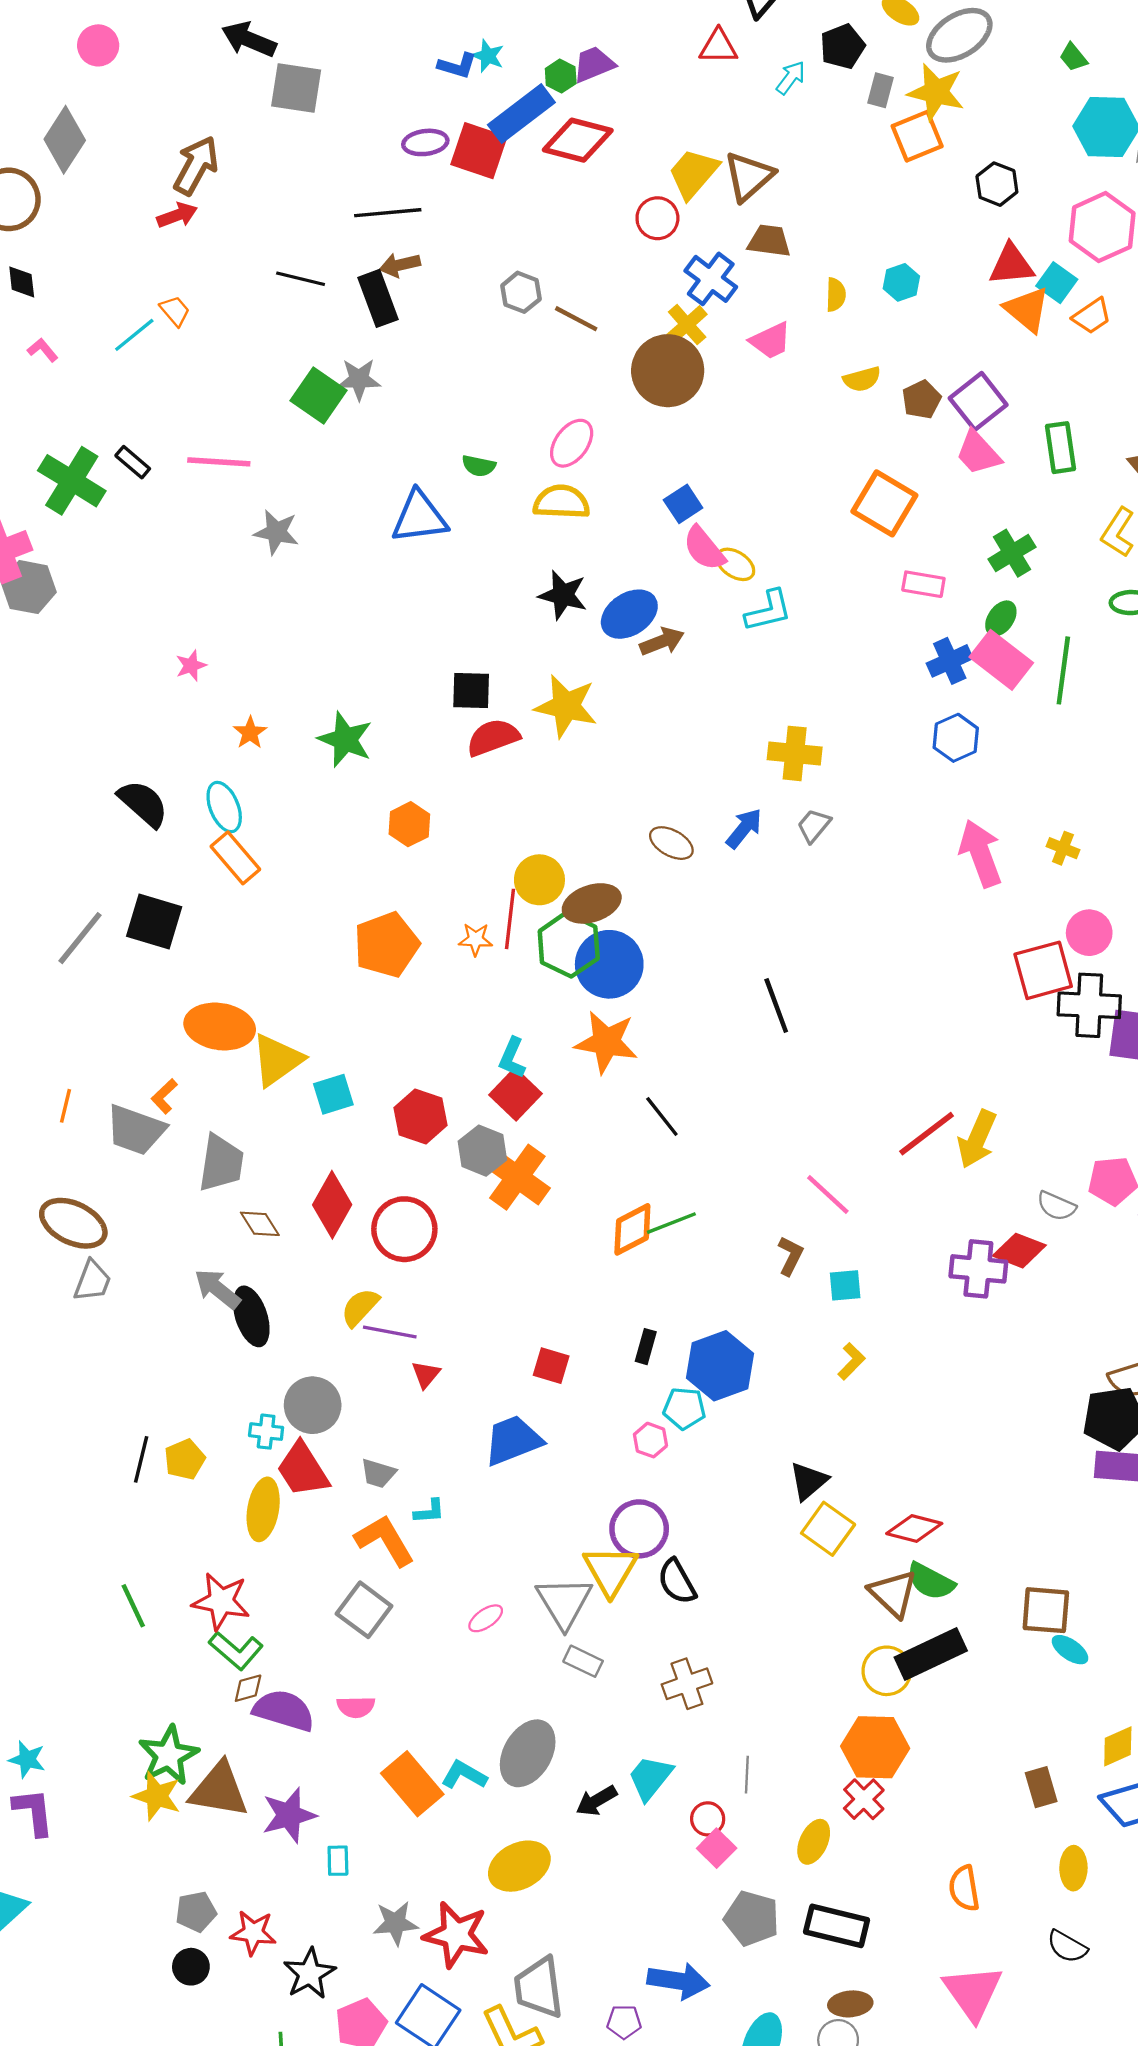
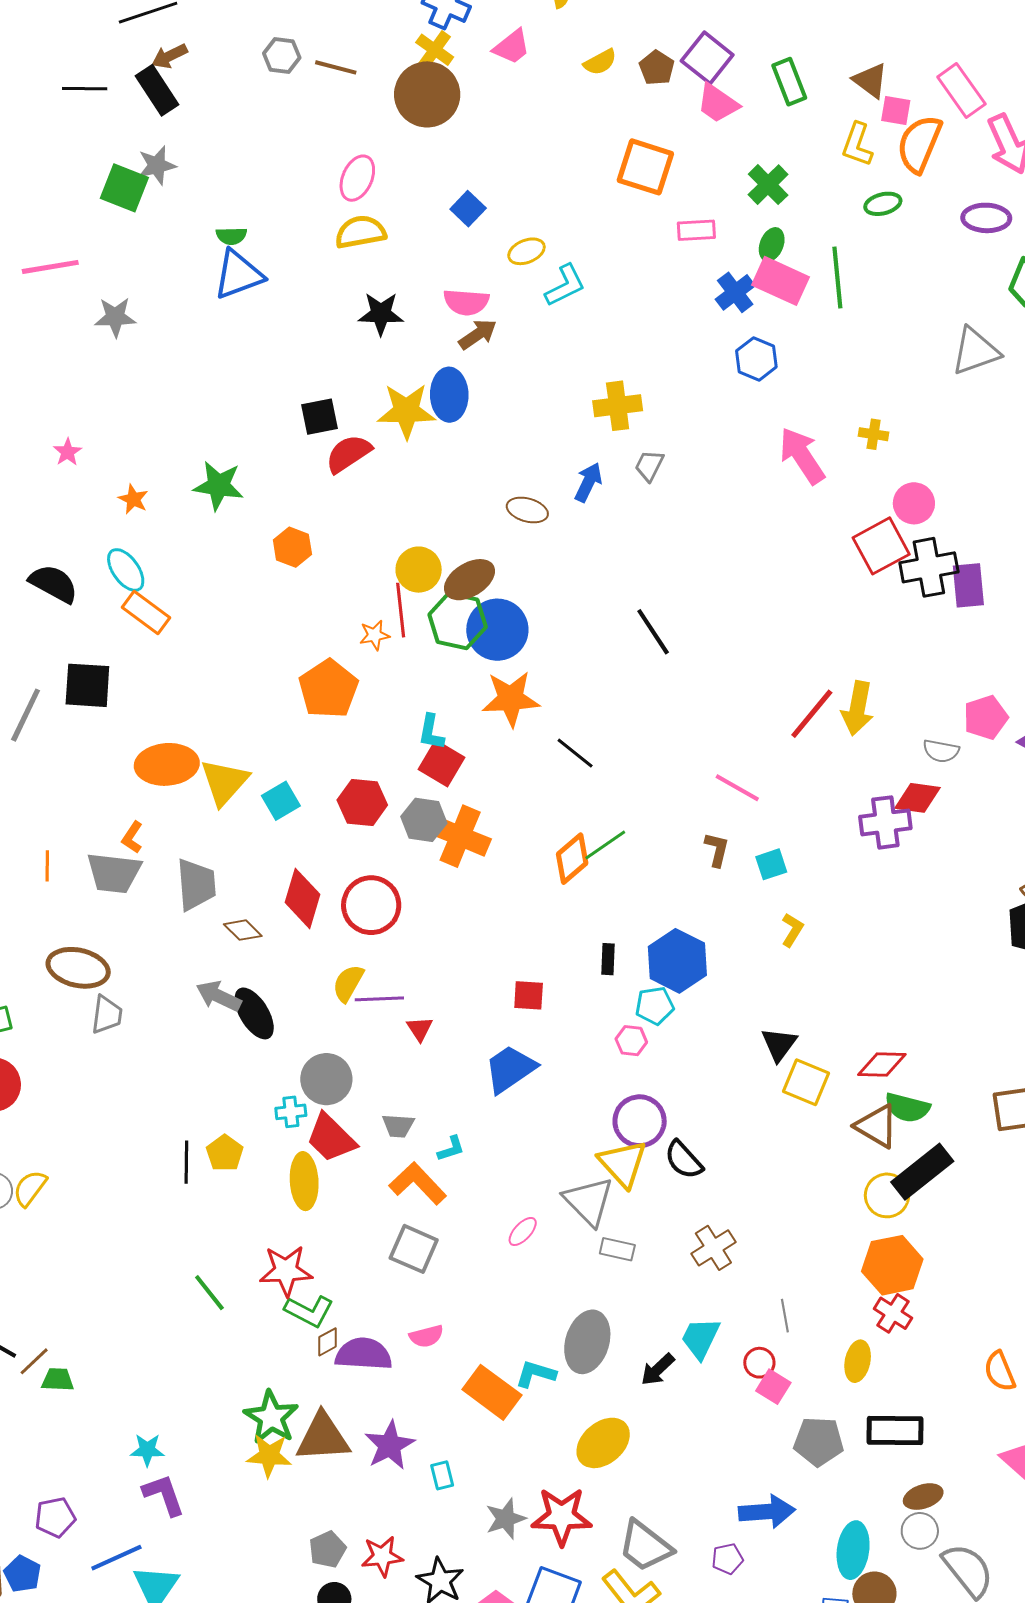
green semicircle: (479, 466) -> (231, 236), moved
pink semicircle: (704, 548) -> (466, 302), moved, turned -33
yellow ellipse: (735, 564) -> (526, 251), turned -42
blue ellipse: (629, 614) -> (449, 395), moved, turned -45
orange pentagon: (386, 945) -> (328, 689), moved
gray trapezoid: (539, 1988) -> (645, 1546), turned -32

